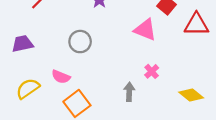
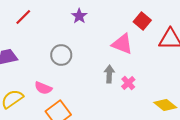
gray arrow: (129, 92) -> (109, 74), moved

